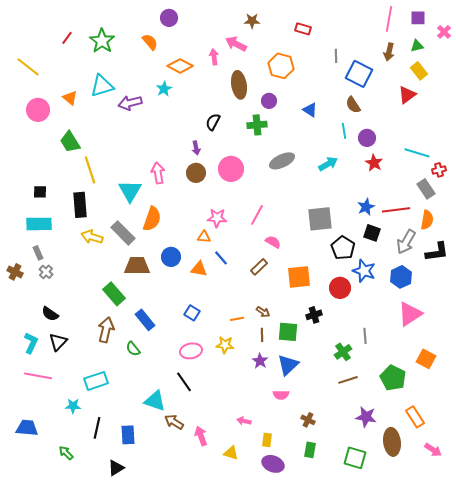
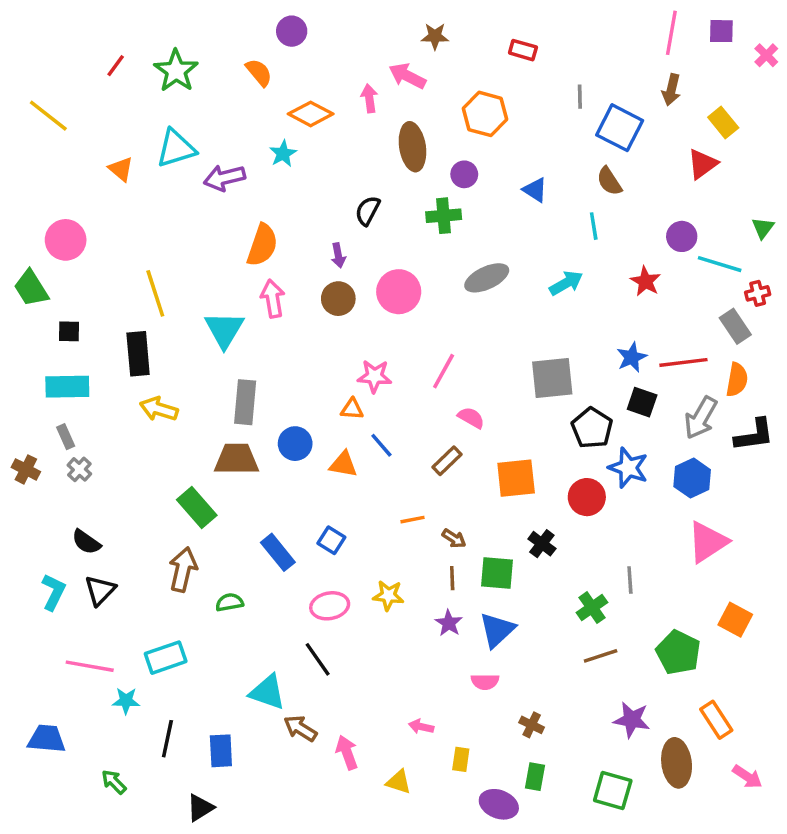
green triangle: (417, 46) -> (763, 228), moved, turned -40
pink circle: (38, 110) -> (66, 240), moved
purple circle: (367, 138) -> (682, 236), moved
green trapezoid: (70, 142) -> (31, 288), moved
orange semicircle: (152, 219) -> (262, 245), moved
gray rectangle: (123, 233) -> (245, 402), moved, turned 50
black cross: (314, 315) -> (542, 544), turned -35
orange line: (237, 319) -> (412, 520), moved
blue rectangle: (145, 320) -> (278, 552), moved
green semicircle: (133, 349) -> (230, 602), turned 119
pink line: (38, 376) -> (90, 666), moved
purple ellipse: (273, 464) -> (499, 804), moved

